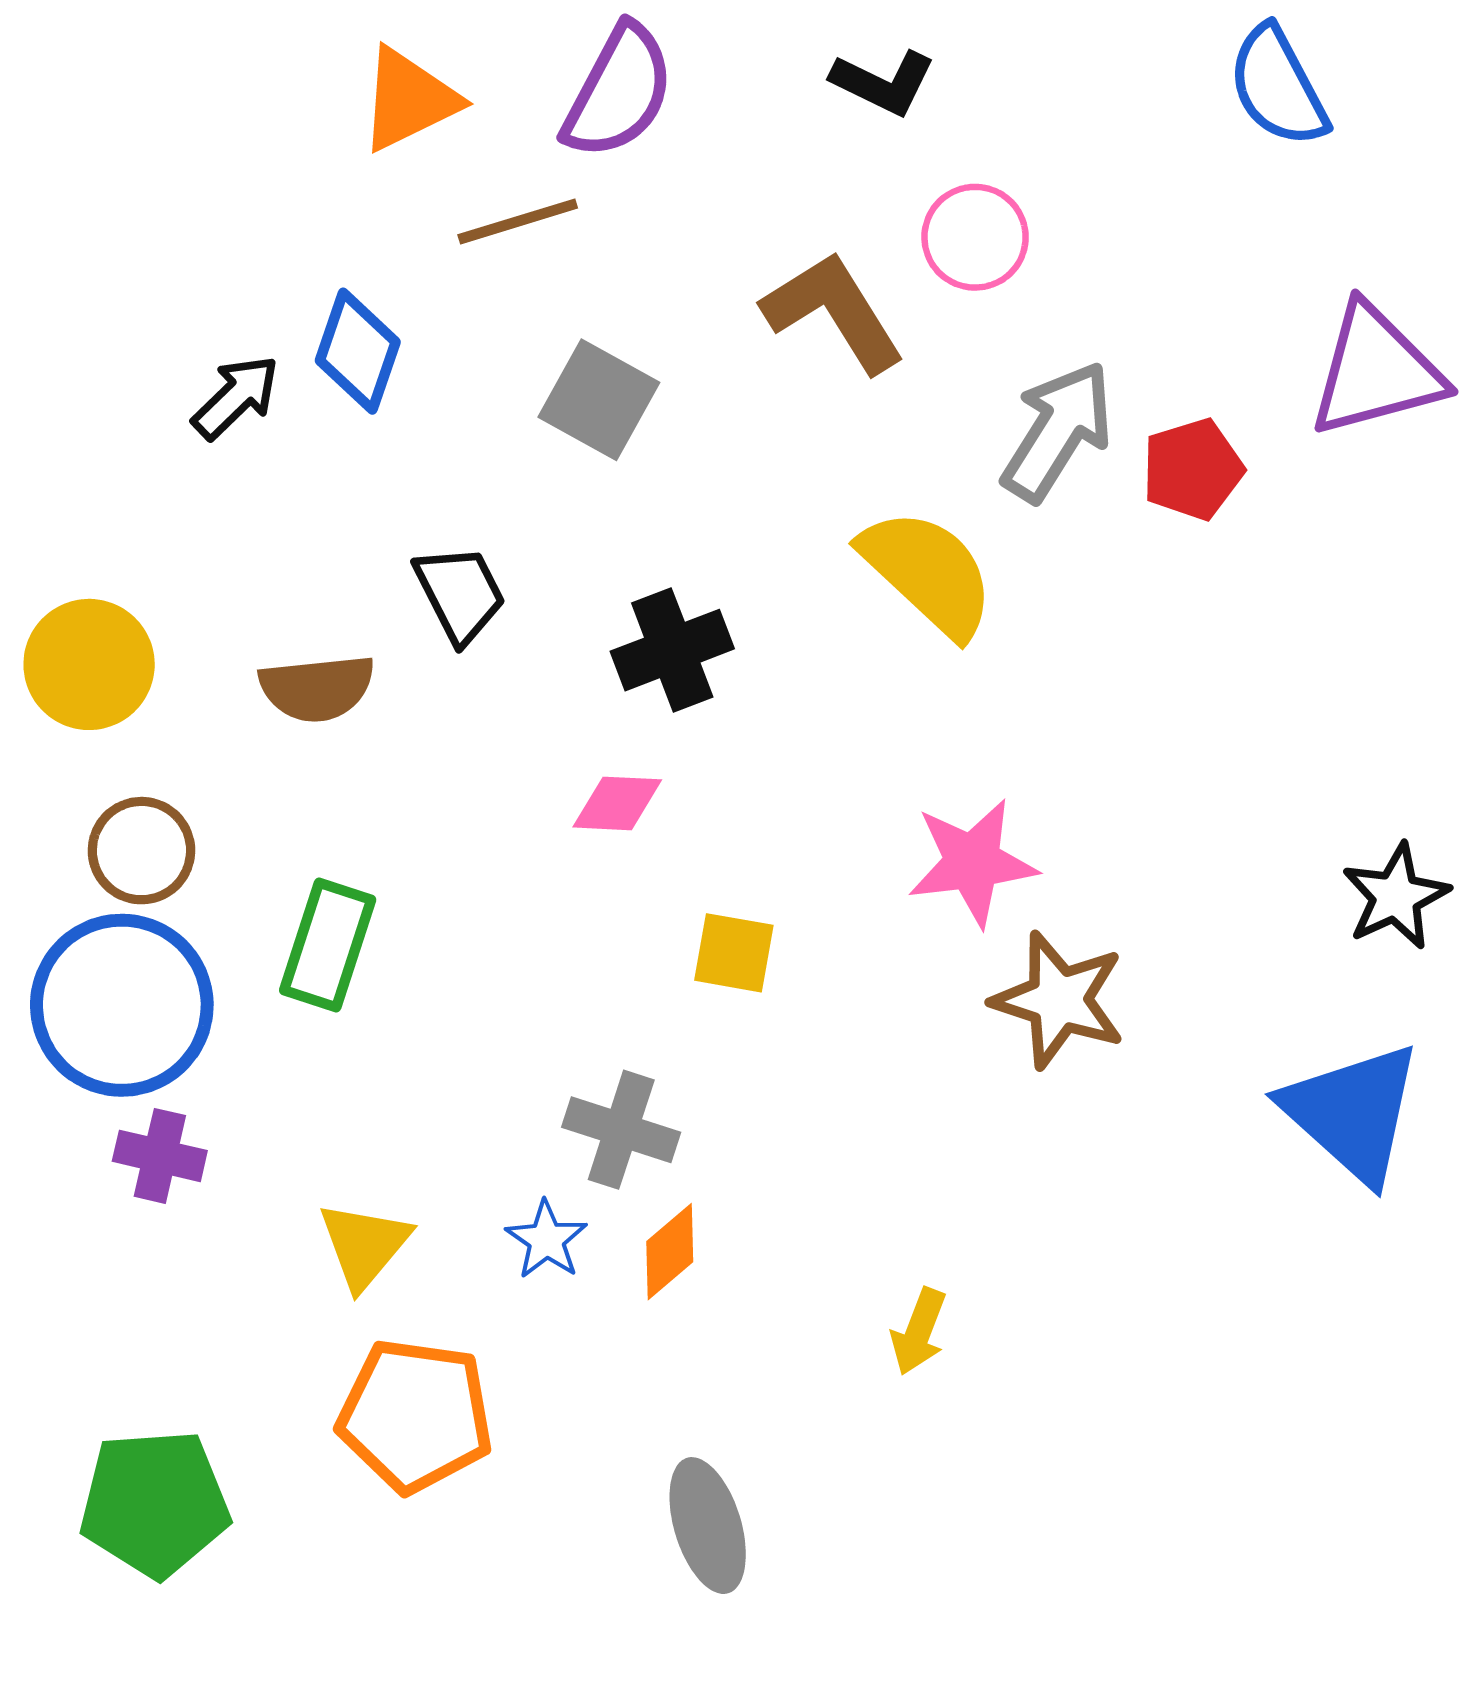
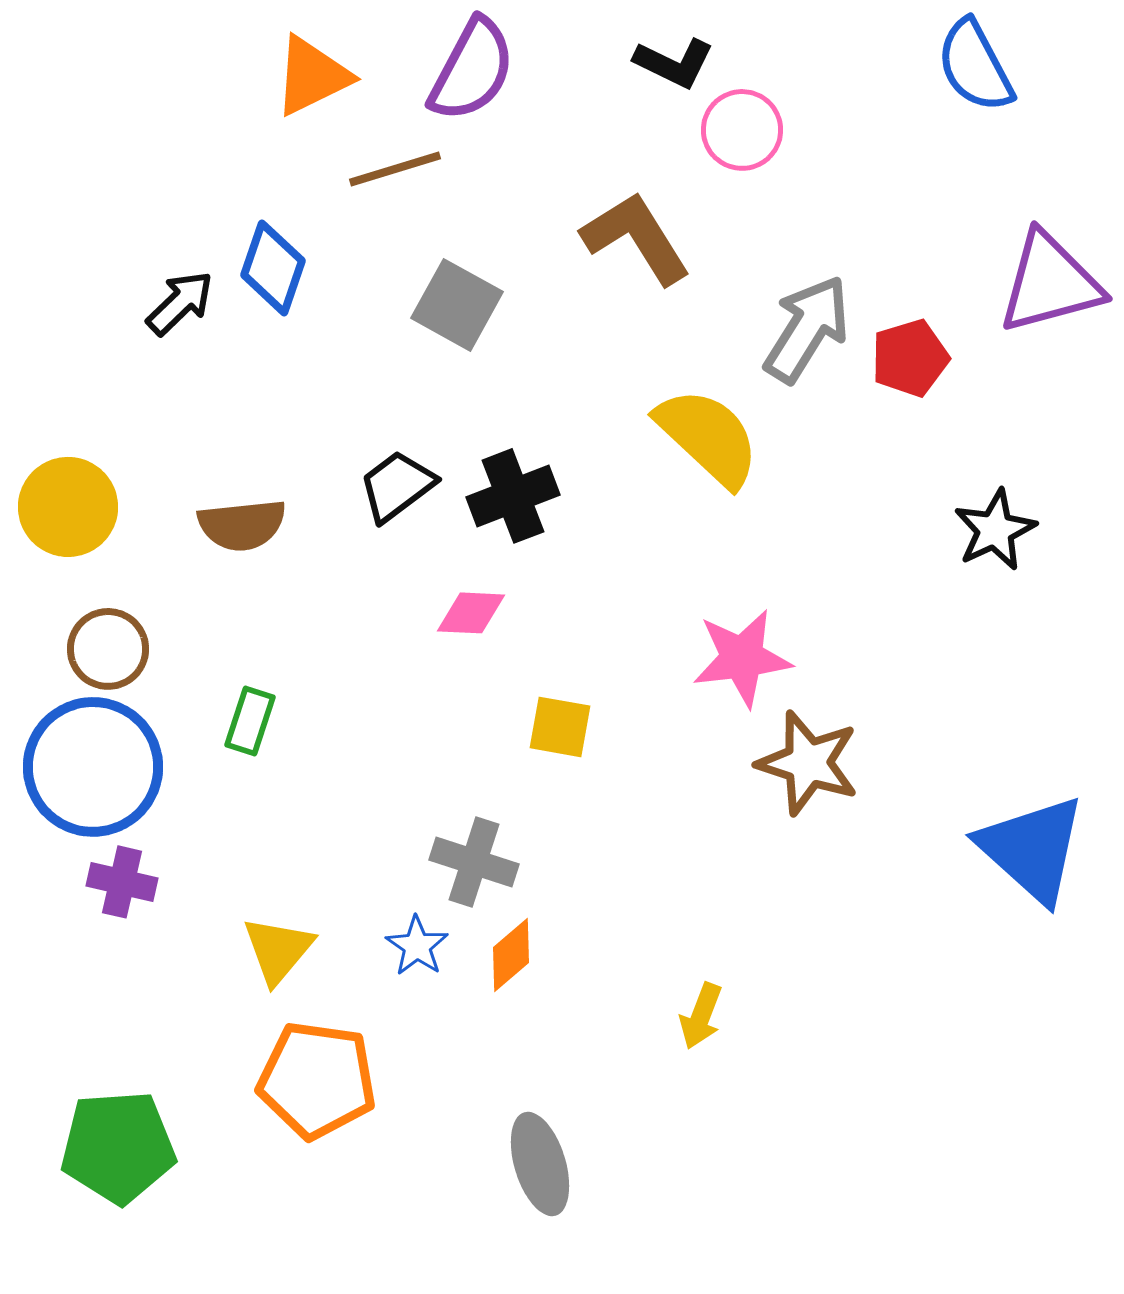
pink circle: (975, 237) -> (742, 130), moved
black trapezoid: (460, 594) -> (397, 486), moved, turned -100
black star: (1396, 896) -> (995, 530), moved
green rectangle: (328, 945) -> (250, 721), size x0.7

